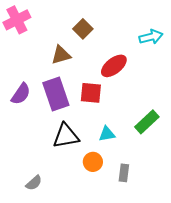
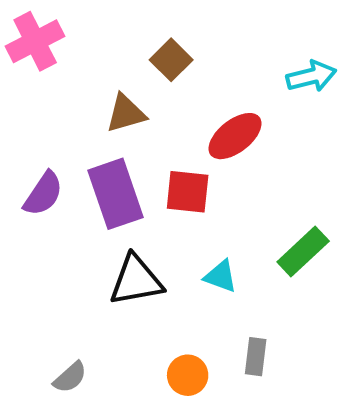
cyan triangle: (107, 134) -> (221, 276), turned 30
orange circle: (93, 162) -> (188, 375), moved

